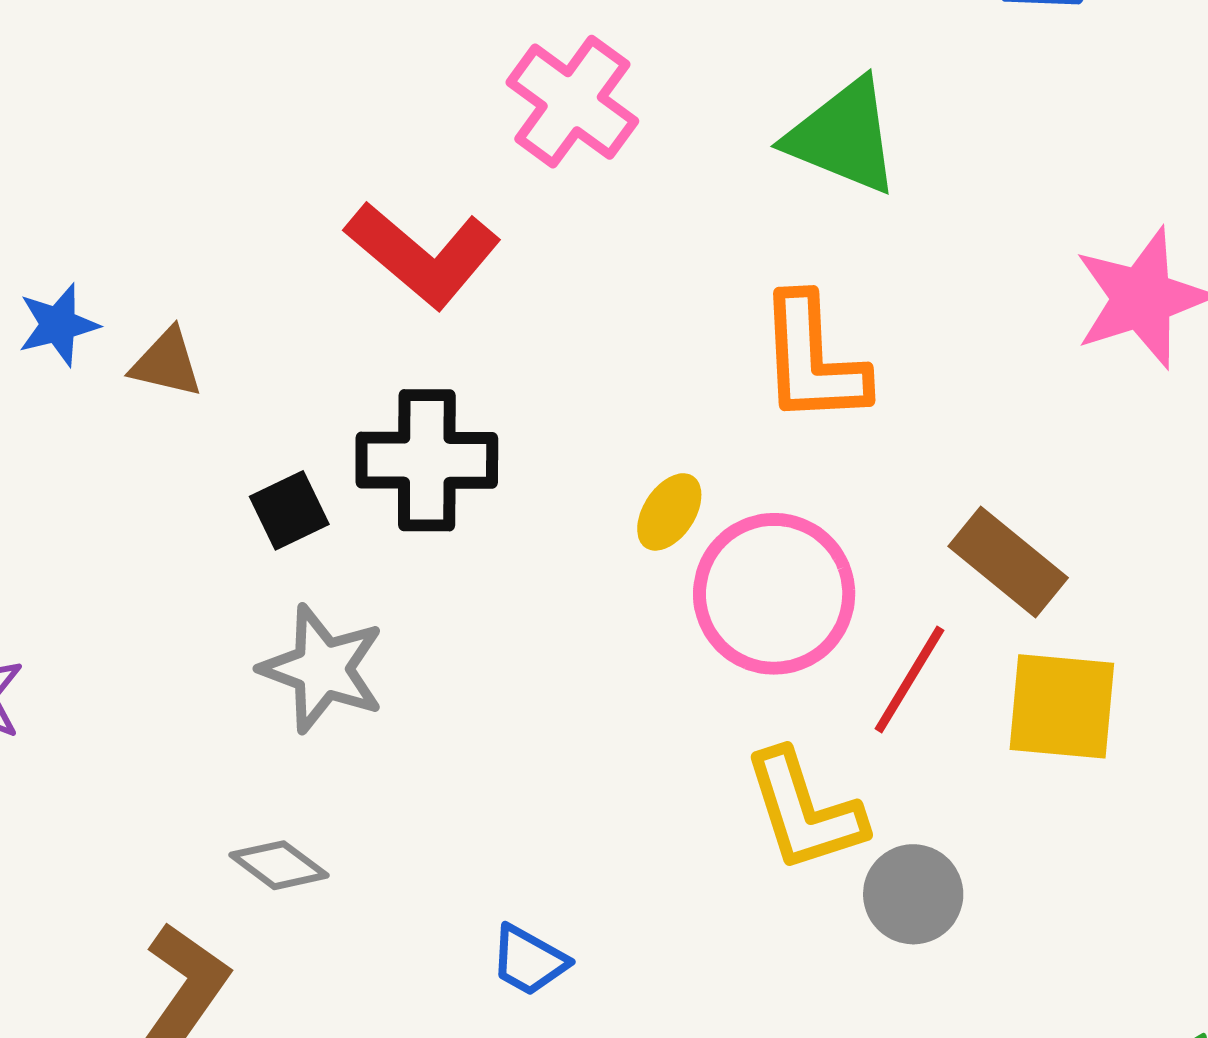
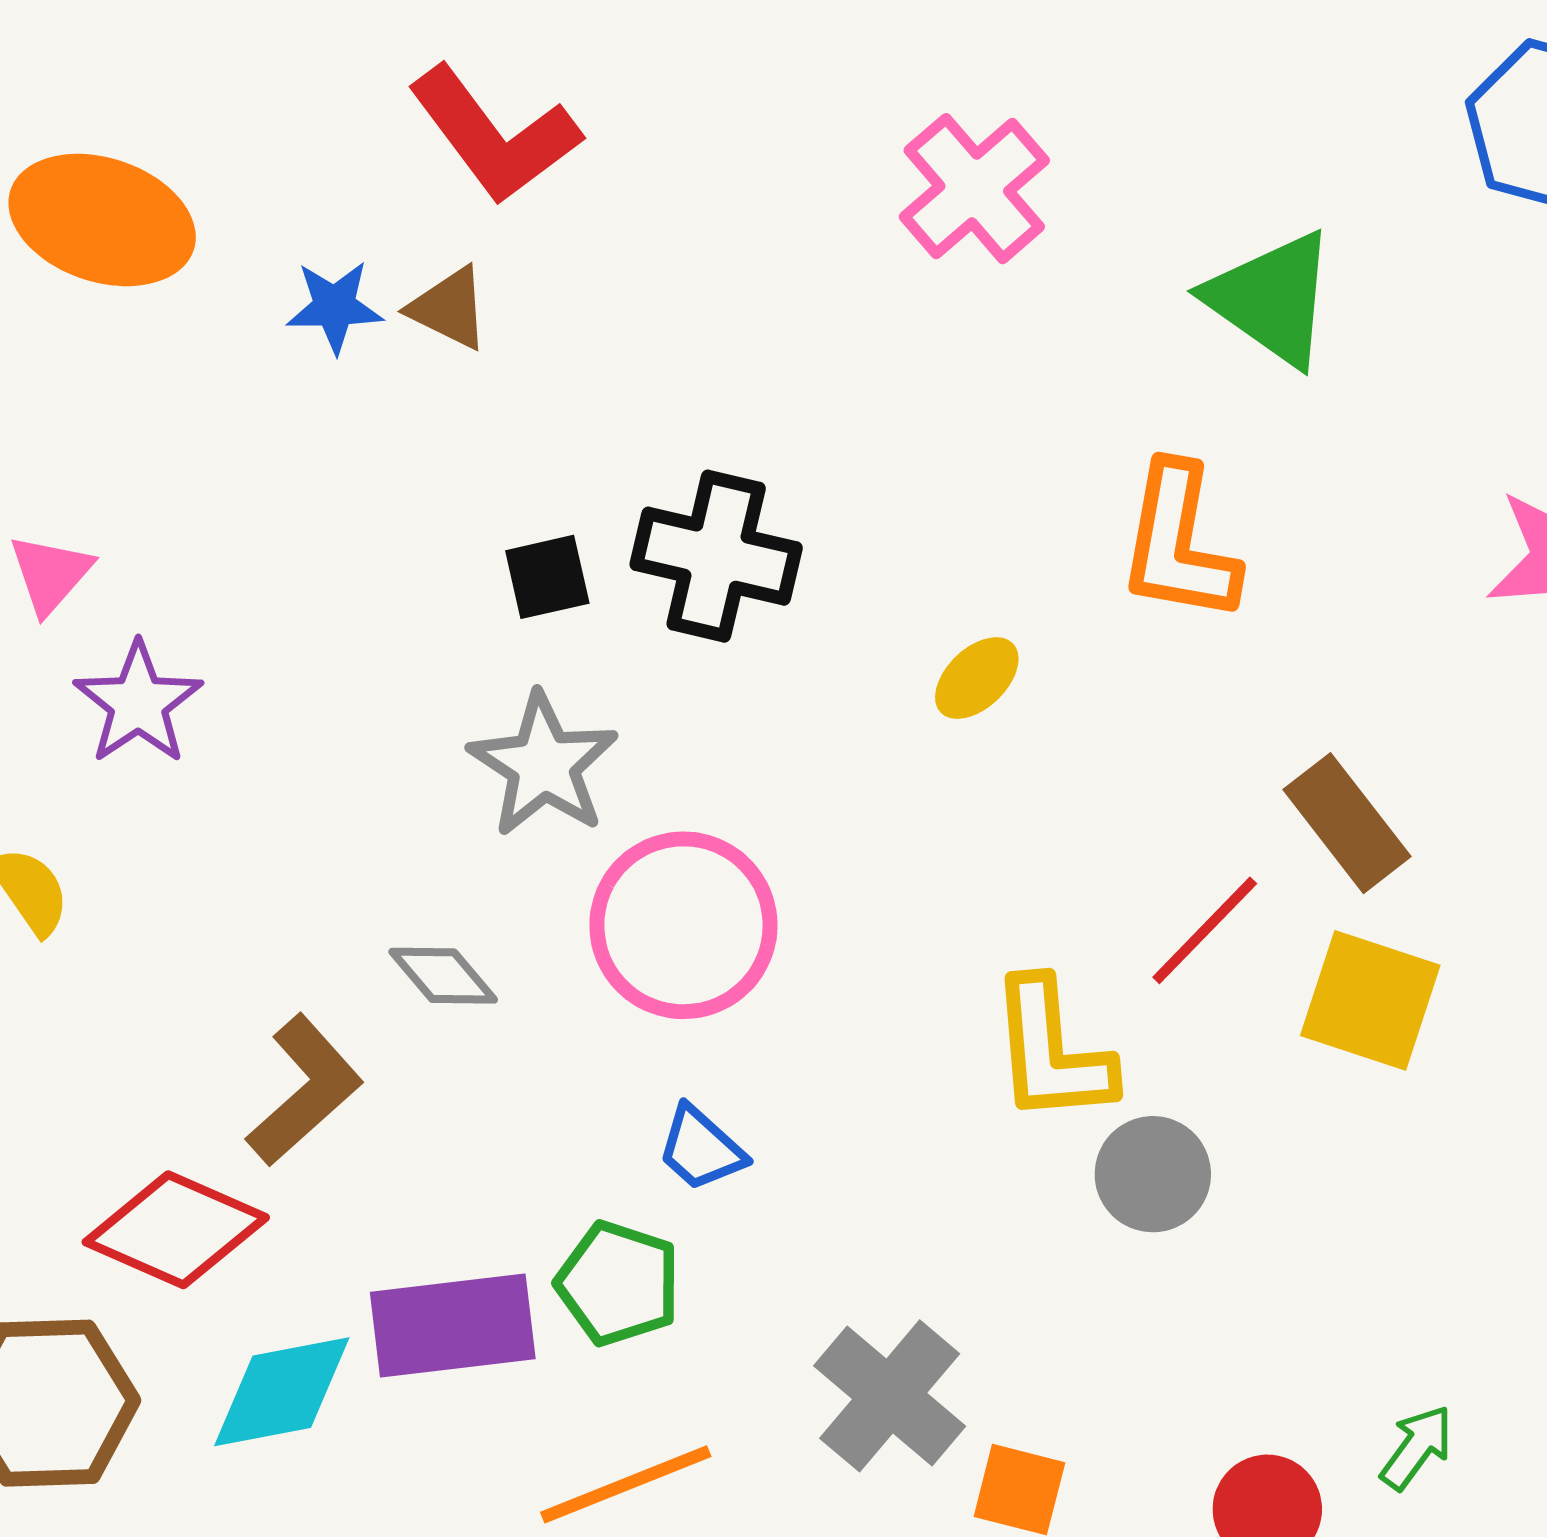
red L-shape: (423, 255) -> (494, 135), moved
brown triangle: (167, 363) -> (449, 308), moved
pink circle: (774, 594) -> (683, 925), moved

